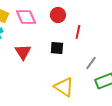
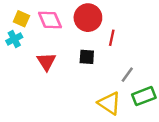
red circle: (58, 15) -> (88, 18), size x1.5
yellow triangle: (64, 87) -> (109, 103), moved

